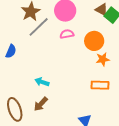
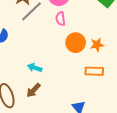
pink semicircle: (67, 34) -> (60, 19), turned -88
orange circle: (94, 41) -> (76, 43), moved

